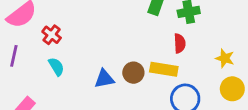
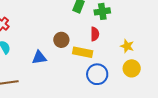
brown circle: (133, 73) -> (61, 40), moved

